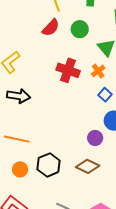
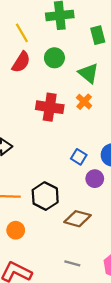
blue square: (105, 95) -> (79, 157), moved
black hexagon: (49, 165) -> (45, 196), moved
brown diamond: (88, 166) -> (78, 219), moved

